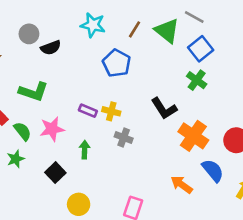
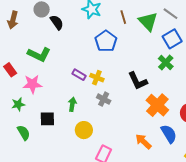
brown line: (135, 29) -> (123, 17), turned -56
black semicircle: (51, 48) -> (57, 22), turned -112
pink star: (52, 129) -> (32, 84), moved
green semicircle: (22, 131) -> (24, 133), moved
black square: (55, 173) -> (47, 119), turned 35
yellow circle: (79, 204) -> (84, 130), moved

